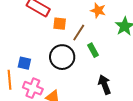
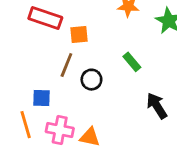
brown line: (79, 33) -> (66, 65), moved
black circle: (62, 57) -> (91, 80), size x0.6

